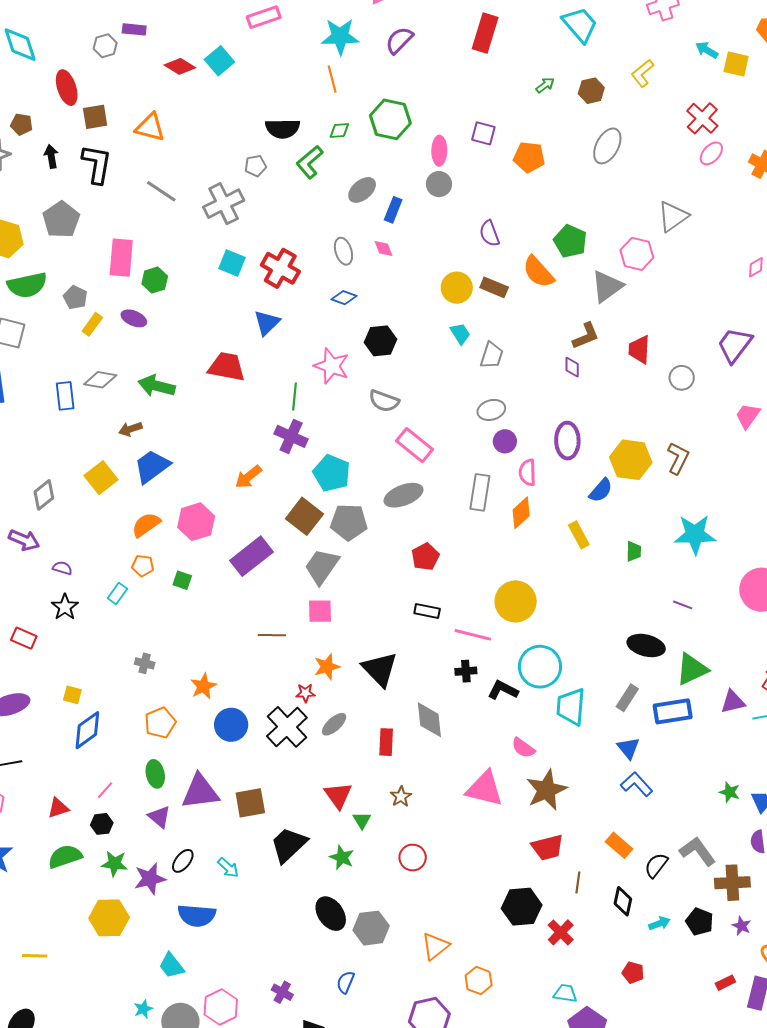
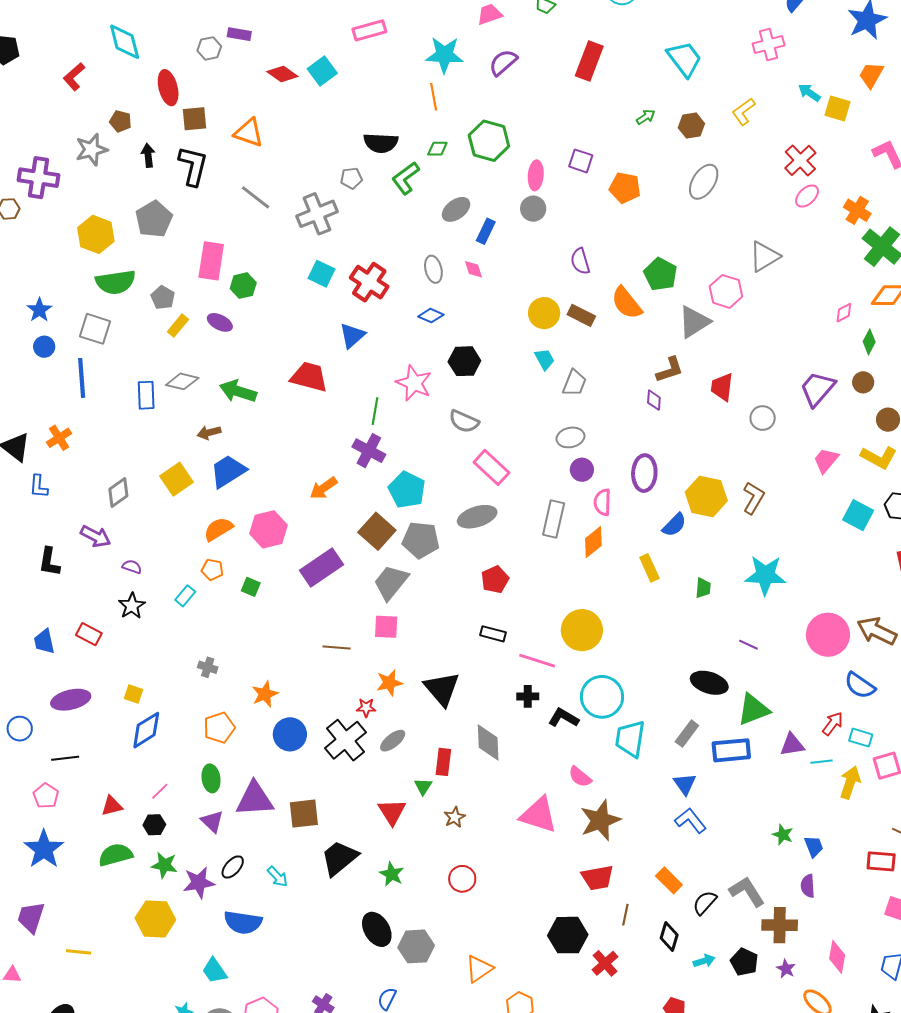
green triangle: (362, 820) -> (423, 786), moved

